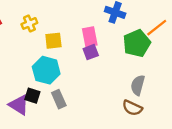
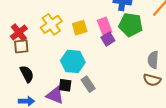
yellow cross: (29, 23) -> (51, 24), size x1.5
yellow square: (53, 41) -> (80, 28), moved
green pentagon: (137, 43) -> (131, 25), moved, turned -30

